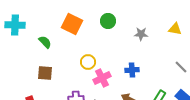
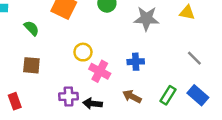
gray star: (141, 34) -> (146, 19), size x1.5
pink cross: (102, 78) -> (100, 71), turned -36

